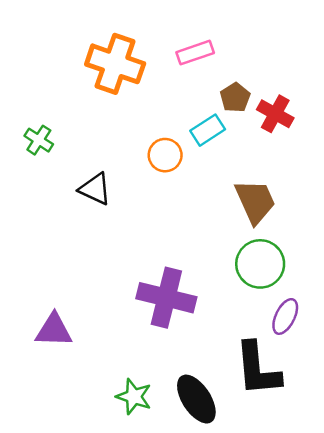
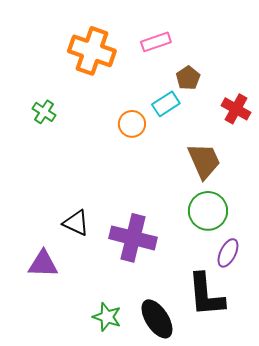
red cross: (275, 114) -> (236, 109), moved
green cross: (39, 140) -> (44, 112), moved
black triangle: (95, 189) -> (76, 223), moved

